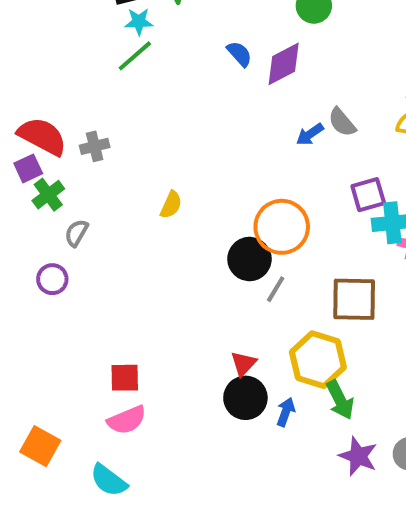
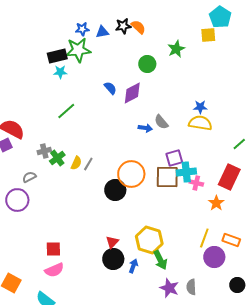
green line: (135, 56) -> (66, 111), moved
blue arrow: (310, 134) -> (145, 128), turned -136
gray cross: (95, 146) -> (44, 151), moved
green cross: (48, 195) -> (57, 158), moved
gray semicircle: (76, 233) -> (29, 177), turned 32
purple circle: (52, 279) -> (17, 200), size x1.5
gray line: (276, 289) -> (88, 164), moved
brown square: (354, 299) -> (167, 177), moved

